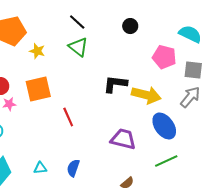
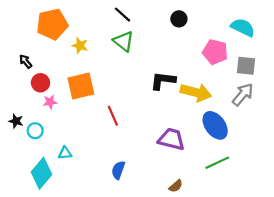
cyan triangle: (40, 168) -> (65, 153), moved

